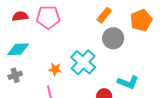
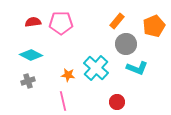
cyan diamond: (18, 49) -> (31, 55), turned 30
cyan L-shape: (128, 82) -> (137, 68), moved

